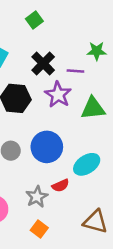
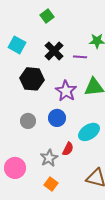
purple star: (58, 95) -> (66, 91), moved
blue circle: (47, 147) -> (57, 118), size x0.7
red semicircle: (61, 186) -> (68, 149), turned -40

